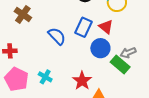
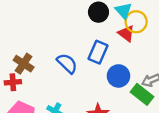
brown cross: (23, 14) -> (24, 64), moved
red triangle: (106, 27) -> (126, 33), moved

